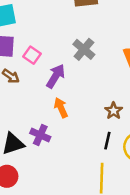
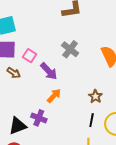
purple arrow: (56, 76) -> (49, 71), turned 108
orange arrow: (61, 108) -> (54, 96), turned 70

